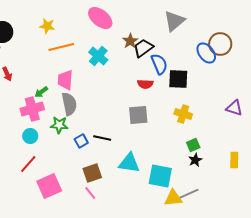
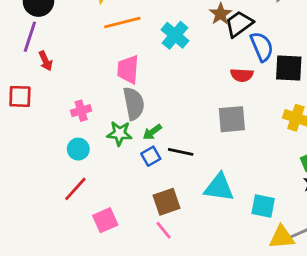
green arrow: (41, 92) -> (152, 132), moved
pink cross: (32, 109) -> (81, 111), size x0.6
cyan square: (160, 176) -> (263, 206), size x0.7
pink square: (49, 186) -> (105, 220), size x0.7

